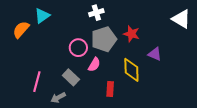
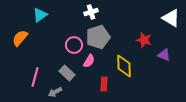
orange semicircle: (21, 30) -> (20, 38), moved
red star: (131, 34) -> (144, 40), moved
purple triangle: (155, 54) -> (164, 55), moved

